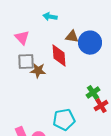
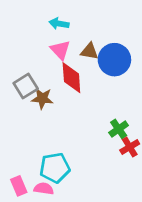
pink triangle: (22, 38) -> (60, 50), moved
gray square: (26, 62) -> (26, 86), turned -30
cyan pentagon: (64, 120) -> (55, 168), moved

